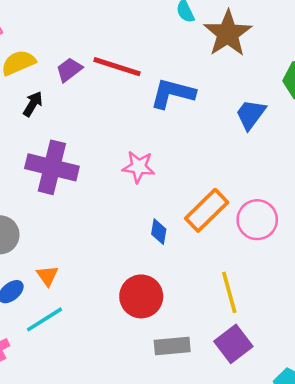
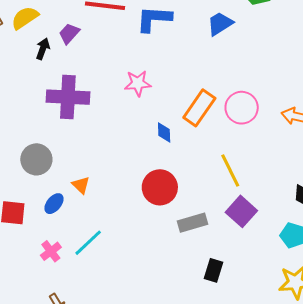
purple trapezoid: (69, 70) -> (69, 33), moved
blue trapezoid: (251, 114) -> (220, 24), turned 32
cyan line: (45, 319) -> (88, 243), moved

